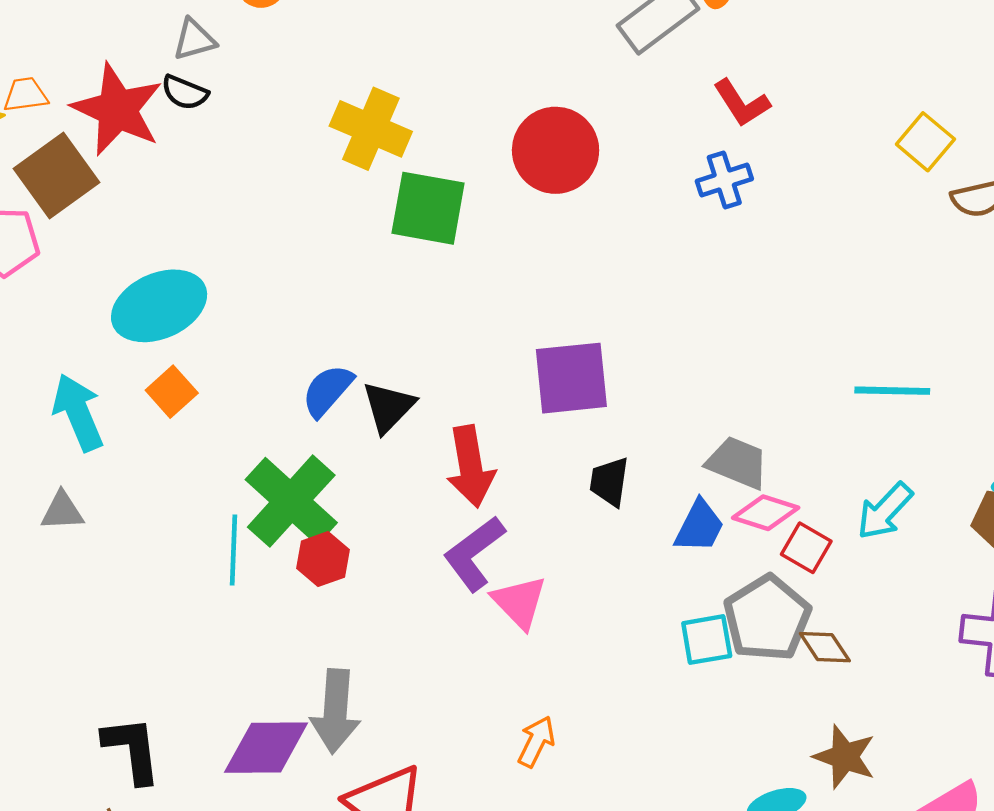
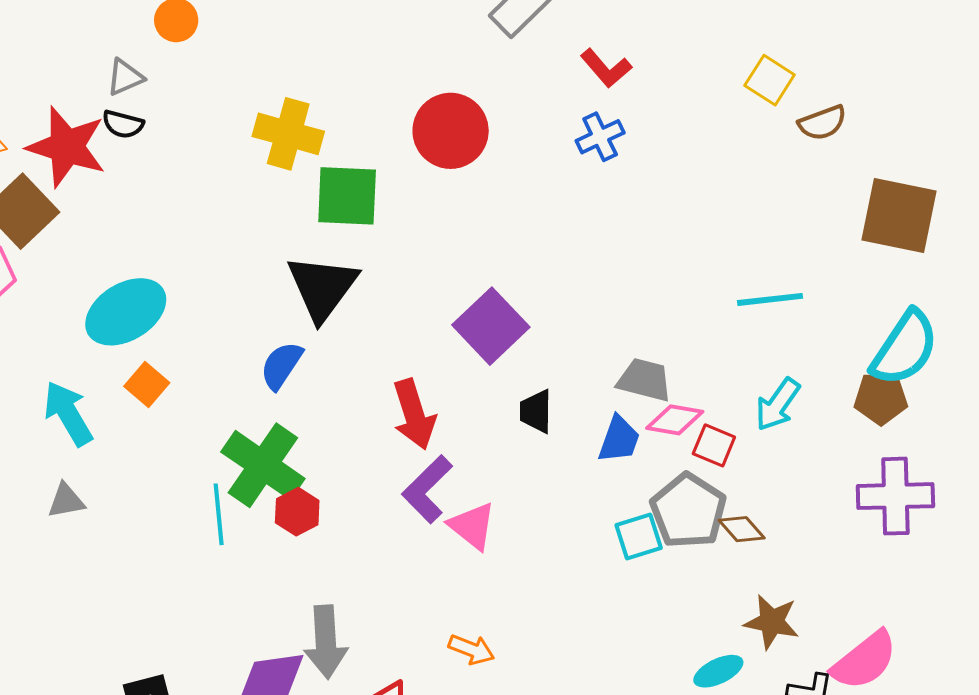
purple square: (571, 378) -> (491, 326), turned -30
black triangle: (388, 407) -> (322, 288), moved, size x1.5
orange arrow: (536, 742) -> (471, 649), moved, turned 93

